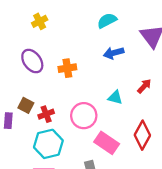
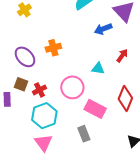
blue arrow: (114, 53) -> (103, 29), moved
purple ellipse: (32, 61) -> (25, 57), moved

